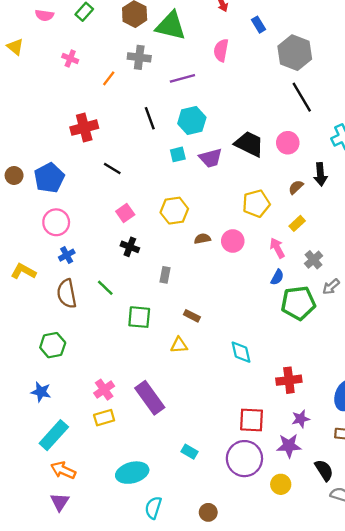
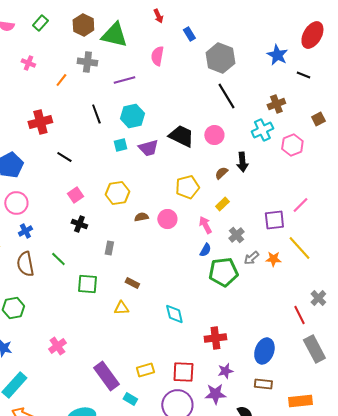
purple rectangle: (150, 398) -> (106, 376), moved
yellow rectangle: (104, 418) -> (145, 370), moved

